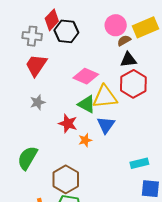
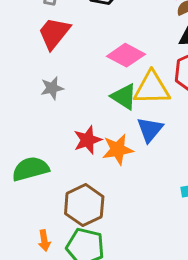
red star: (68, 123) -> (88, 140), moved, turned 30
orange star: (85, 140) -> (118, 150), size x1.5
green semicircle: (27, 158) -> (30, 169), turned 40

